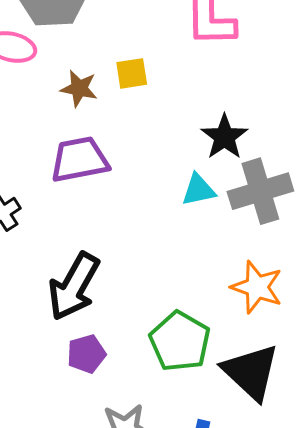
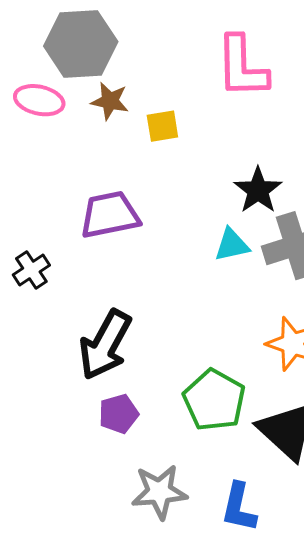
brown star: (79, 88) -> (110, 101), moved

